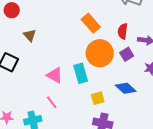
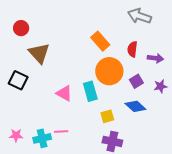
brown triangle: (30, 35) -> (39, 53), size x1.6
purple square: (127, 54) -> (136, 81), moved
pink line: (52, 102) -> (61, 131), moved, turned -56

